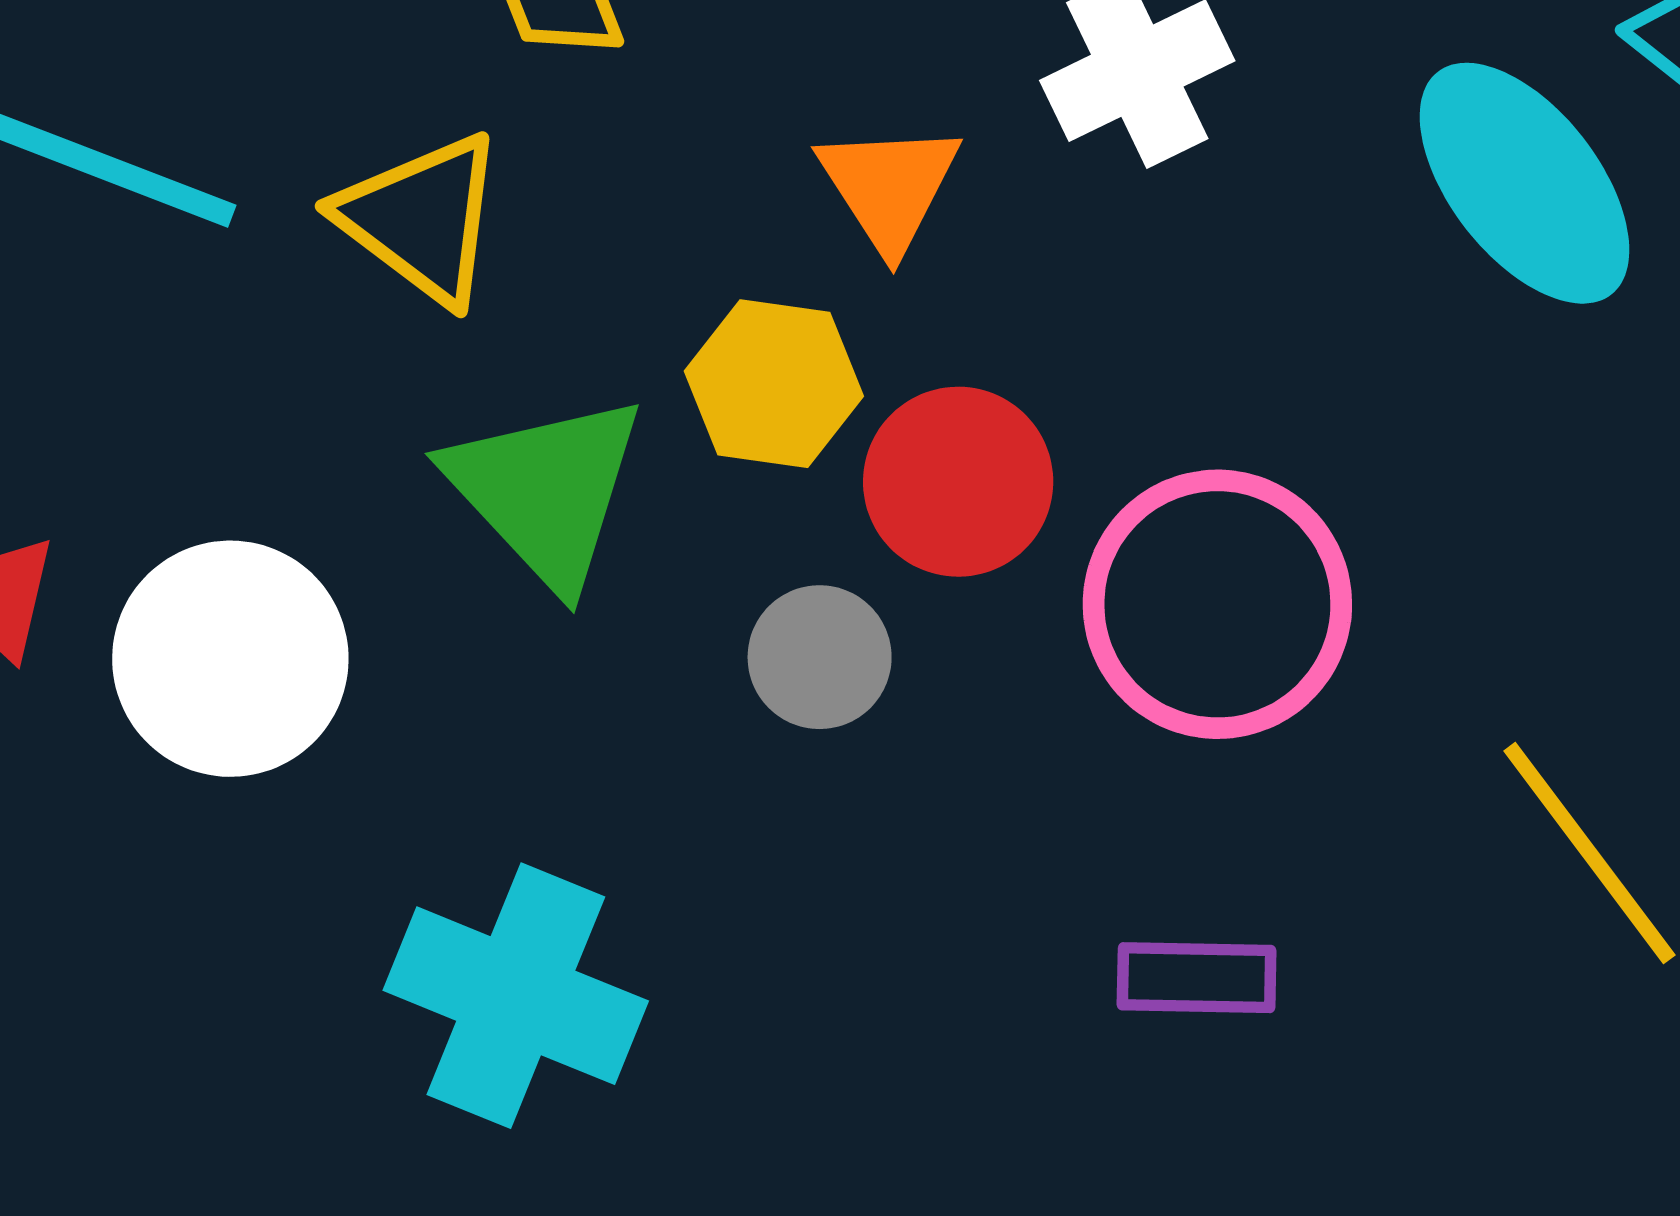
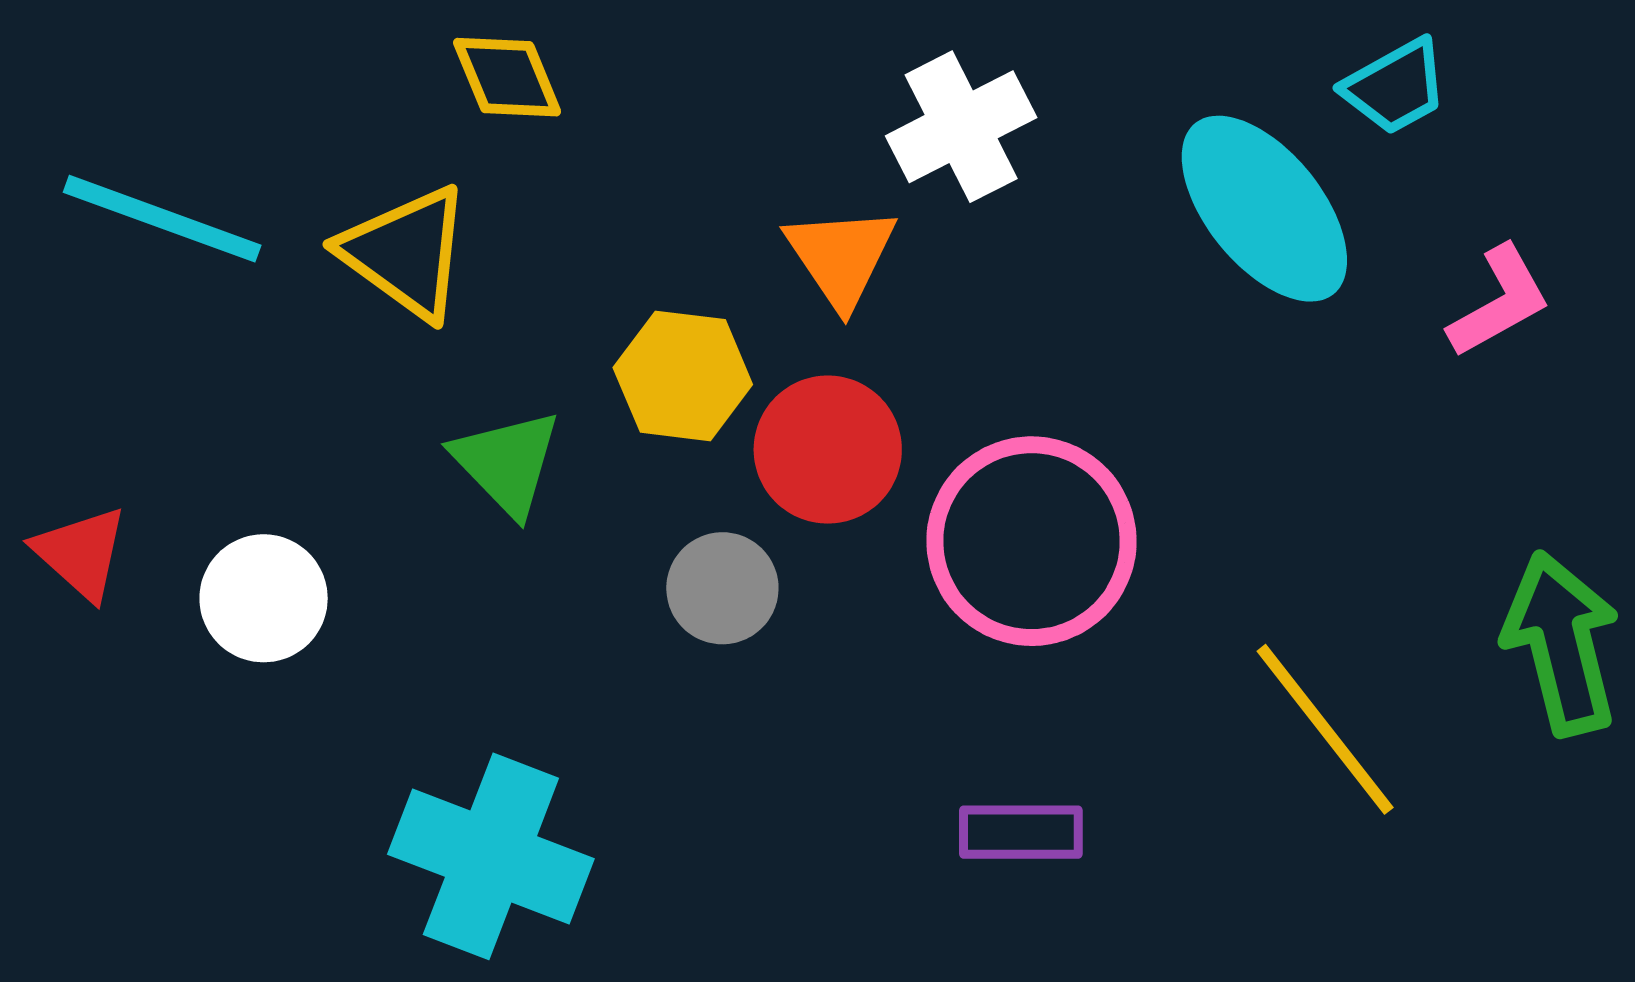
orange triangle: (889, 187) -> (841, 257), moved
green triangle: (546, 491) -> (507, 463), size x0.7
white circle: (230, 659) -> (264, 598), size x0.7

